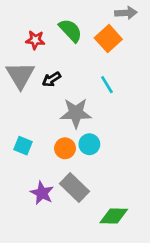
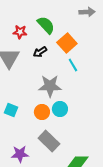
orange square: (108, 39) -> (67, 43), moved
black arrow: (51, 79) -> (40, 52), moved
purple star: (42, 193) -> (20, 154), moved, turned -30

